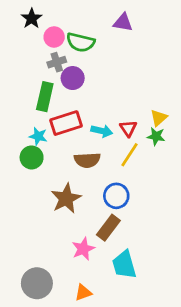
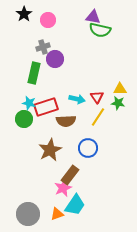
pink circle: (54, 37) -> (48, 20), moved
green semicircle: (81, 42) -> (100, 30), moved
yellow triangle: (159, 118) -> (120, 89), turned 40
red rectangle: (66, 123) -> (46, 107), moved
brown rectangle: (108, 228) -> (70, 175), moved
cyan trapezoid: (124, 265) -> (75, 205), moved, turned -130
orange triangle: (83, 293) -> (57, 214), moved

